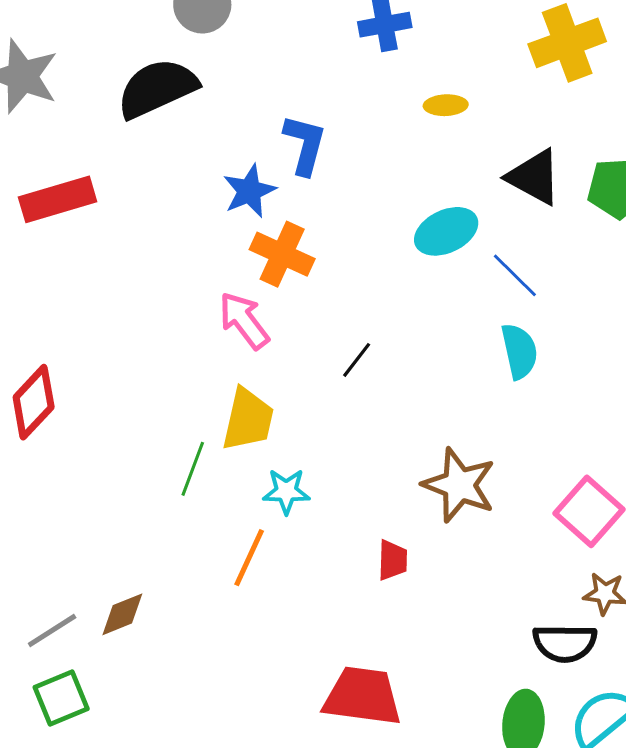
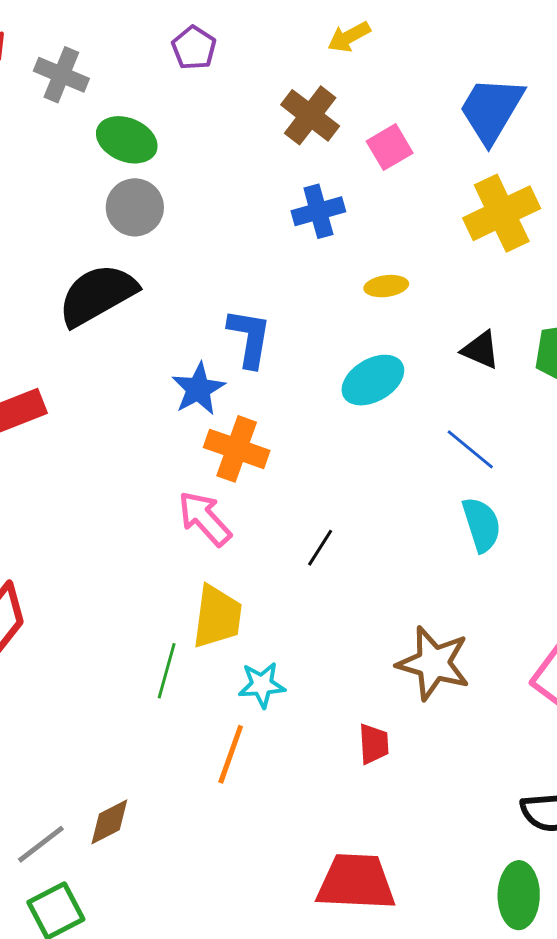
black triangle: (534, 177) -> (481, 350), size x0.7
cyan ellipse: (446, 231) -> (373, 380), moved

